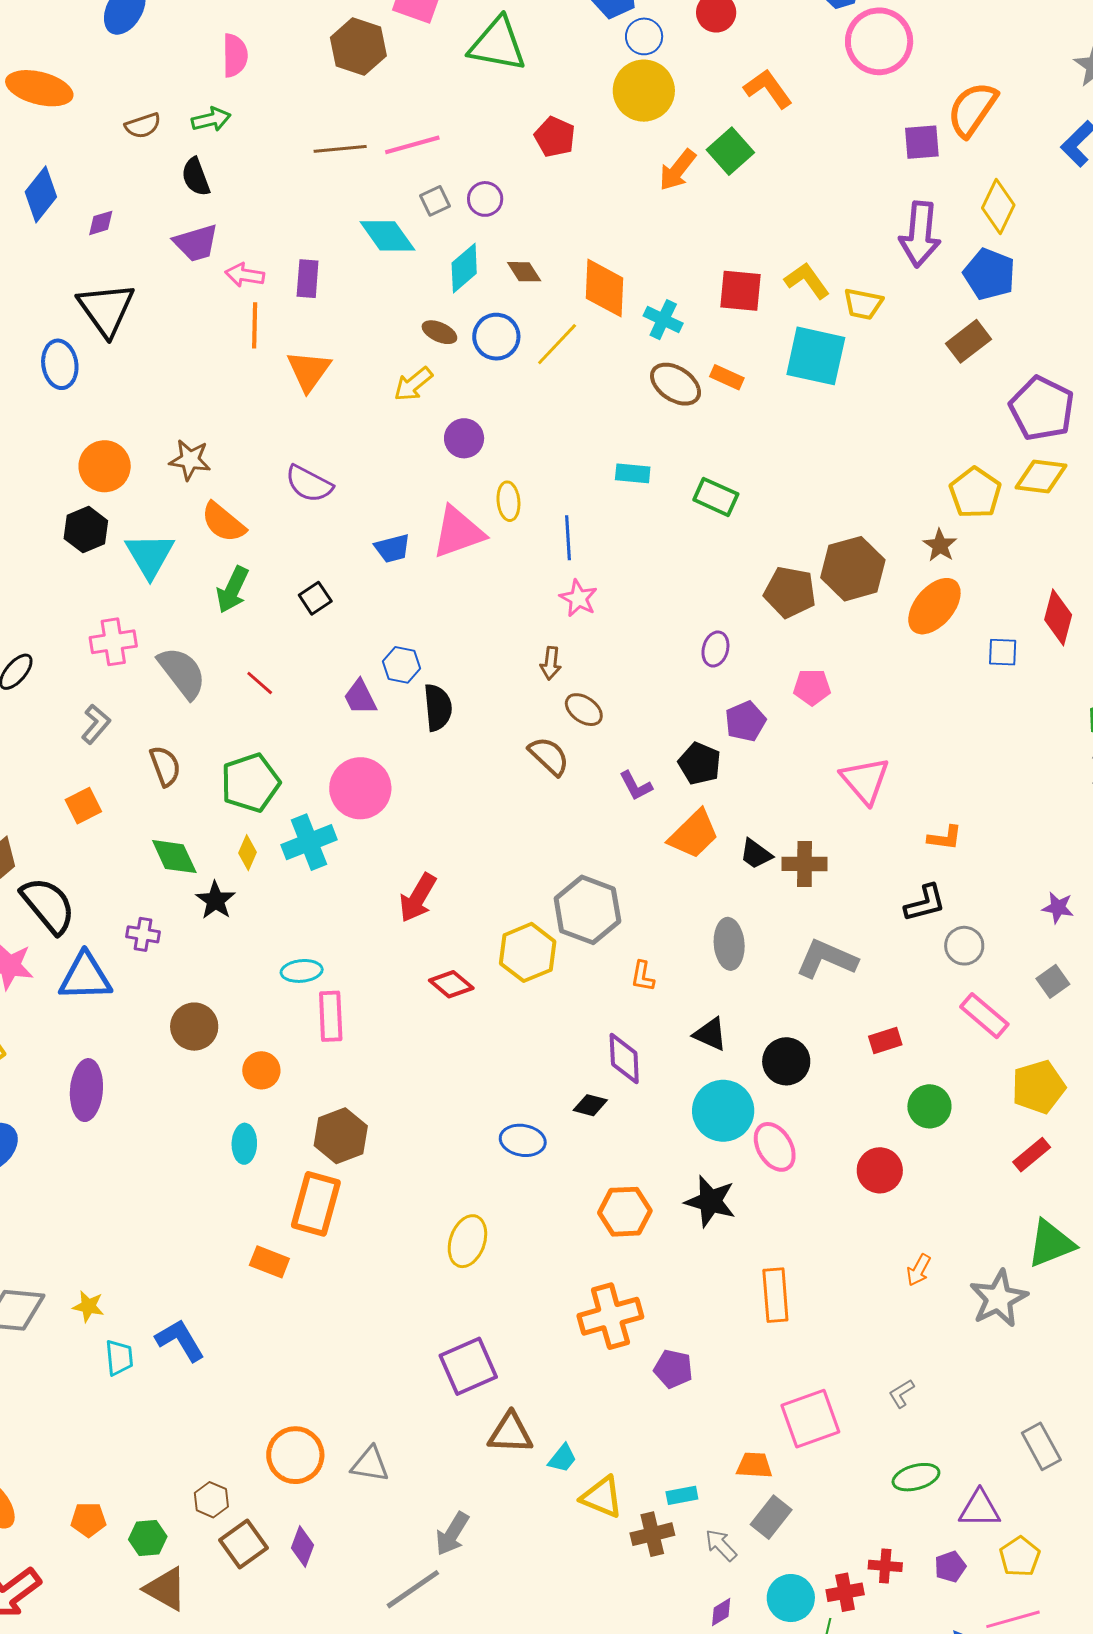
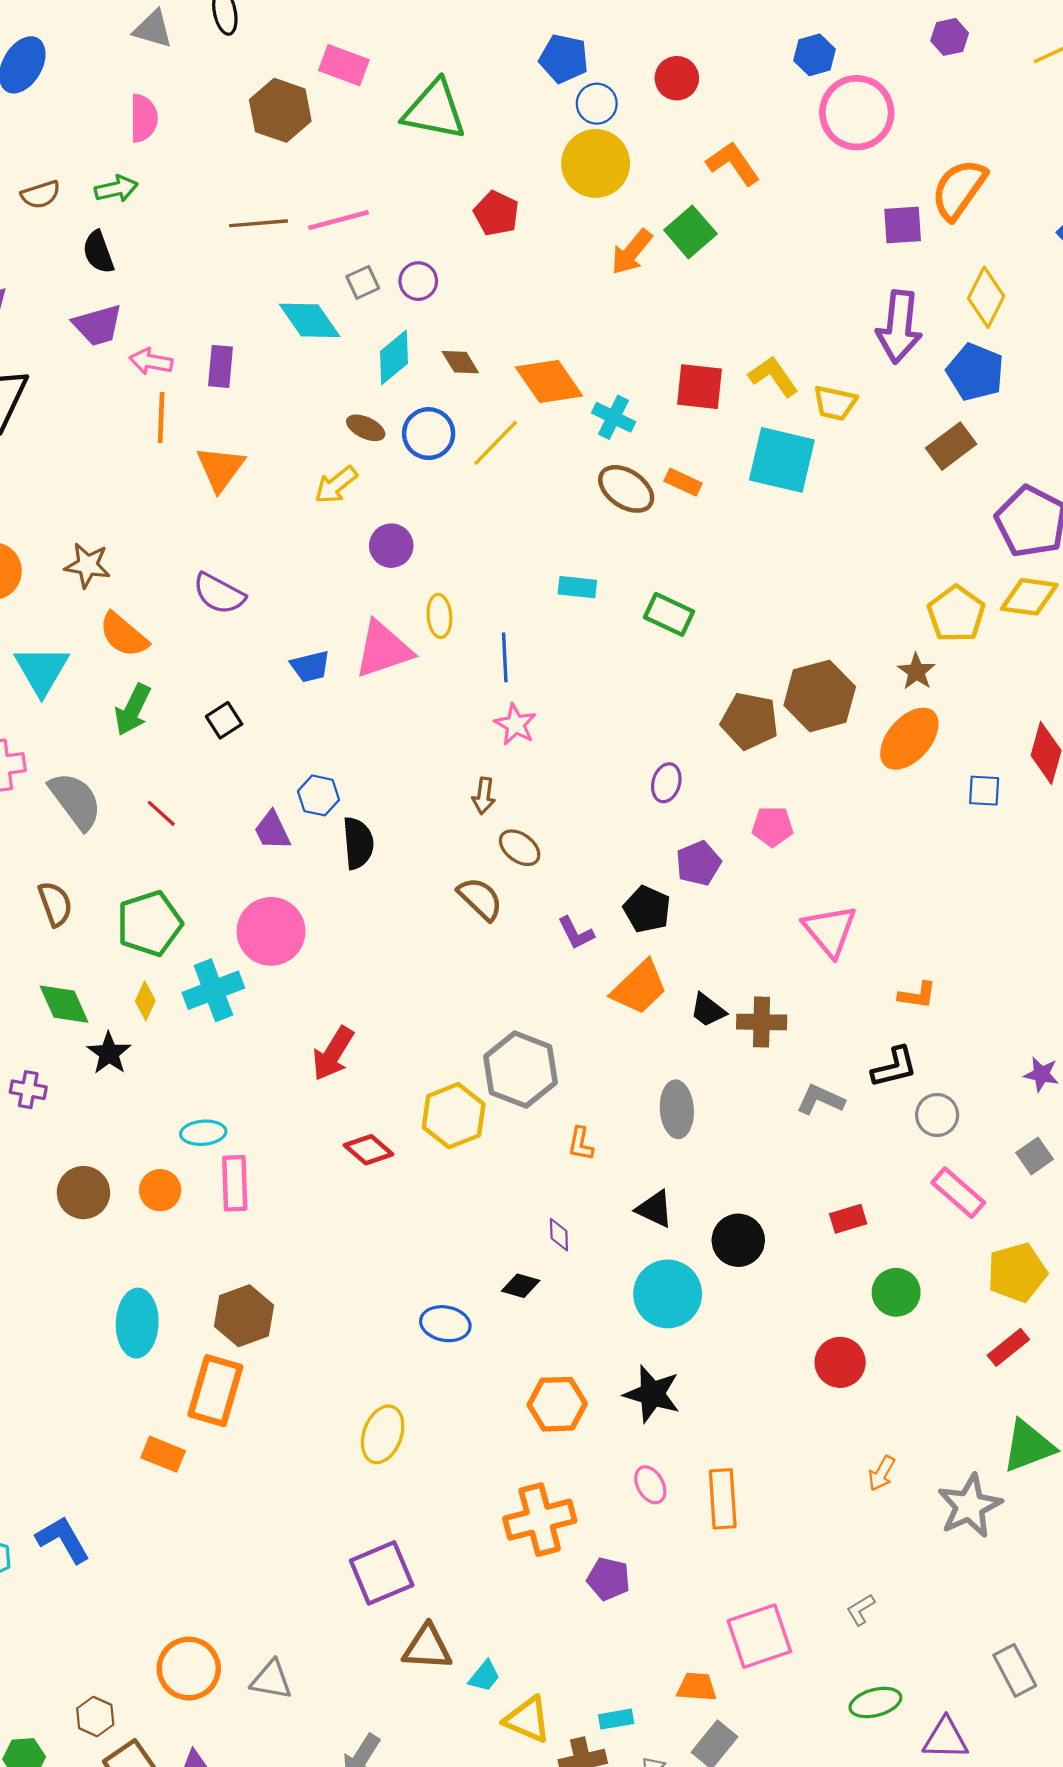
orange diamond: (604, 288) -> (549, 381), turned -38
gray L-shape: (827, 959) -> (820, 1100), moved, size x0.7
purple diamond: (624, 1059) -> (559, 1235), size x0.6
orange circle: (261, 1070) -> (160, 1190), moved
cyan ellipse: (244, 1144) -> (137, 1323), size x1.5
pink ellipse: (775, 1147) -> (650, 1485), moved, size x0.7

